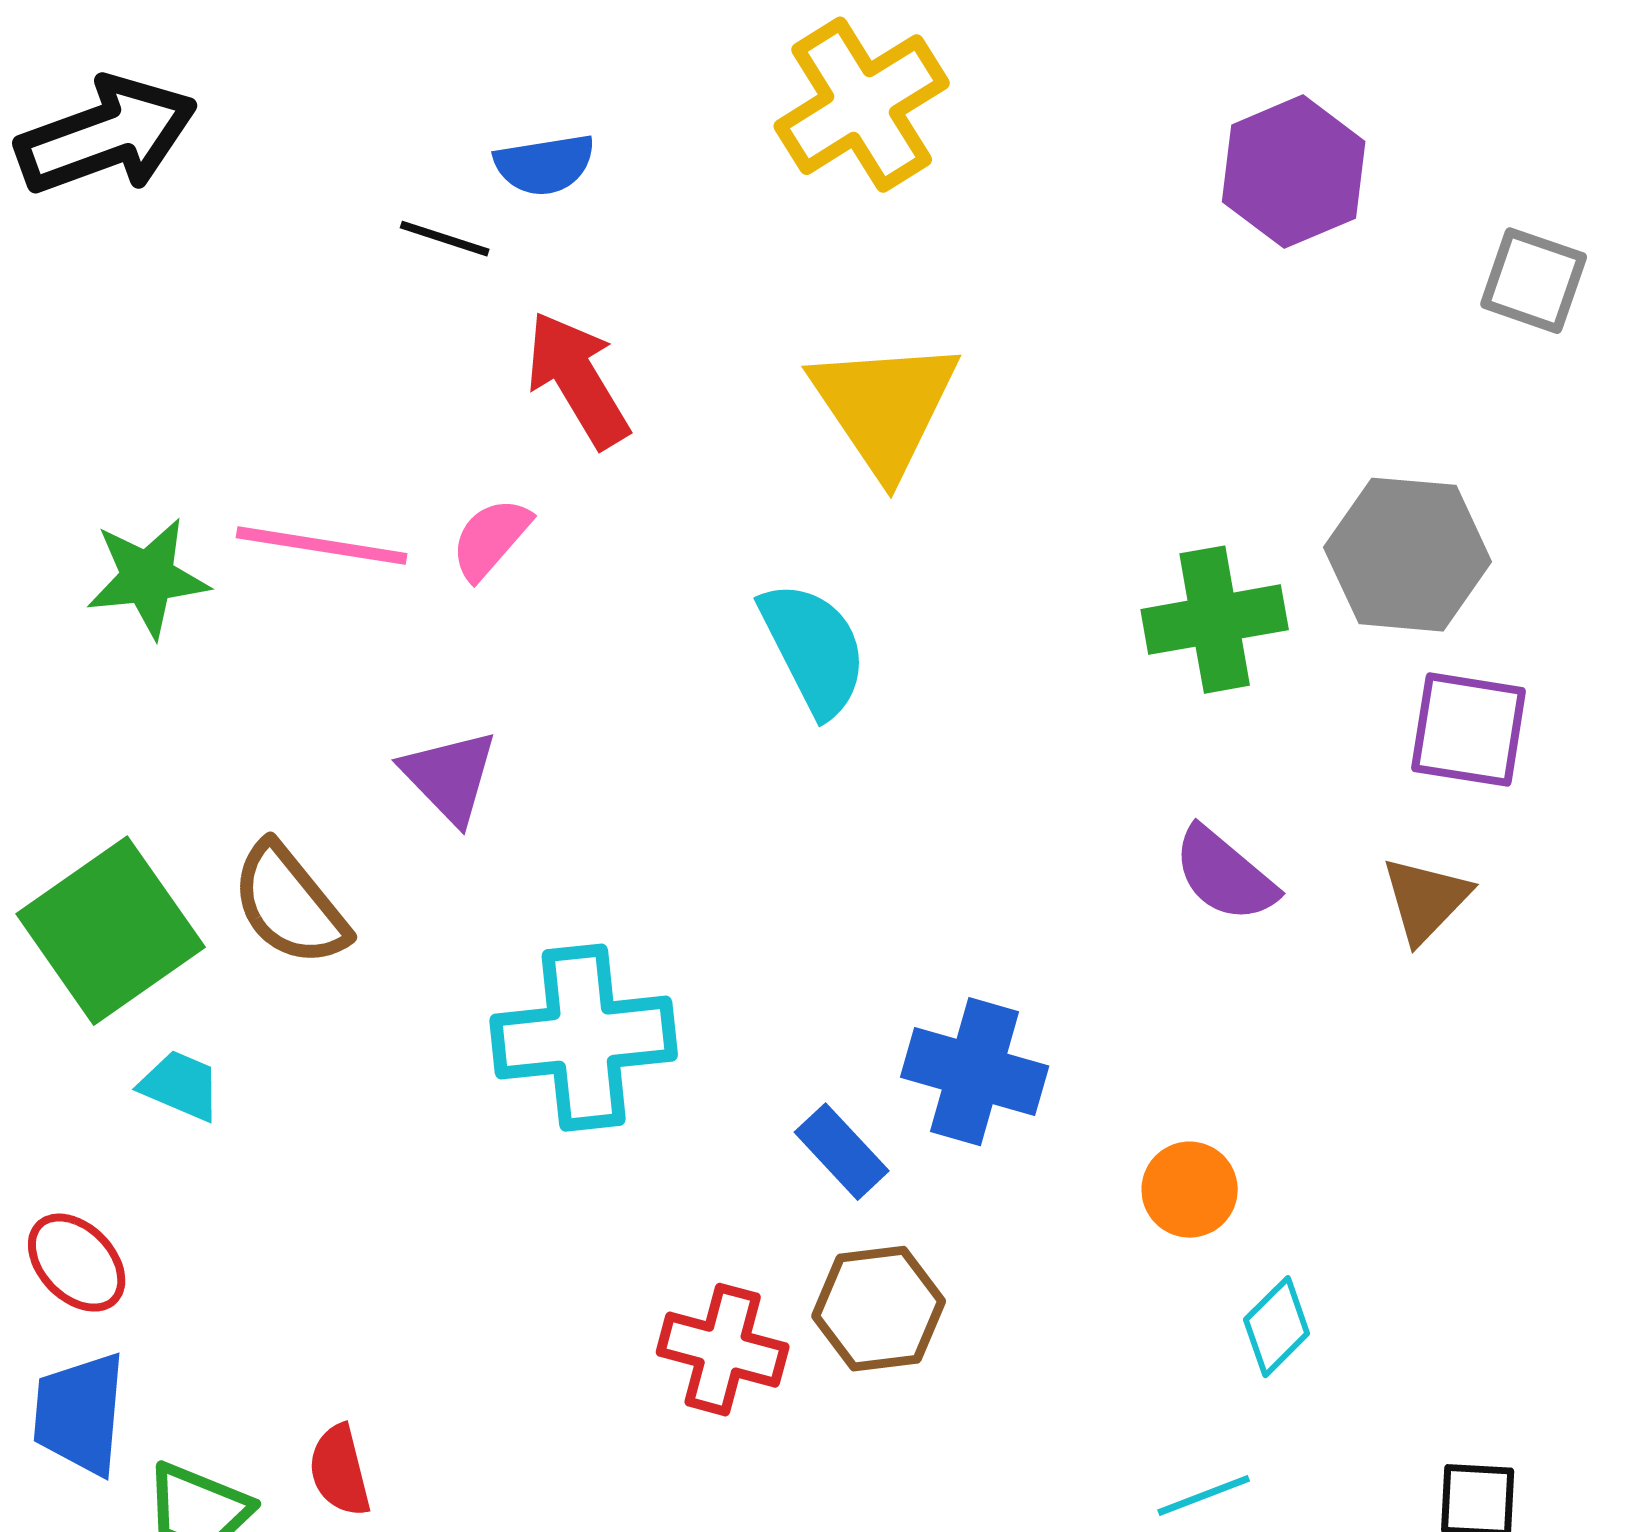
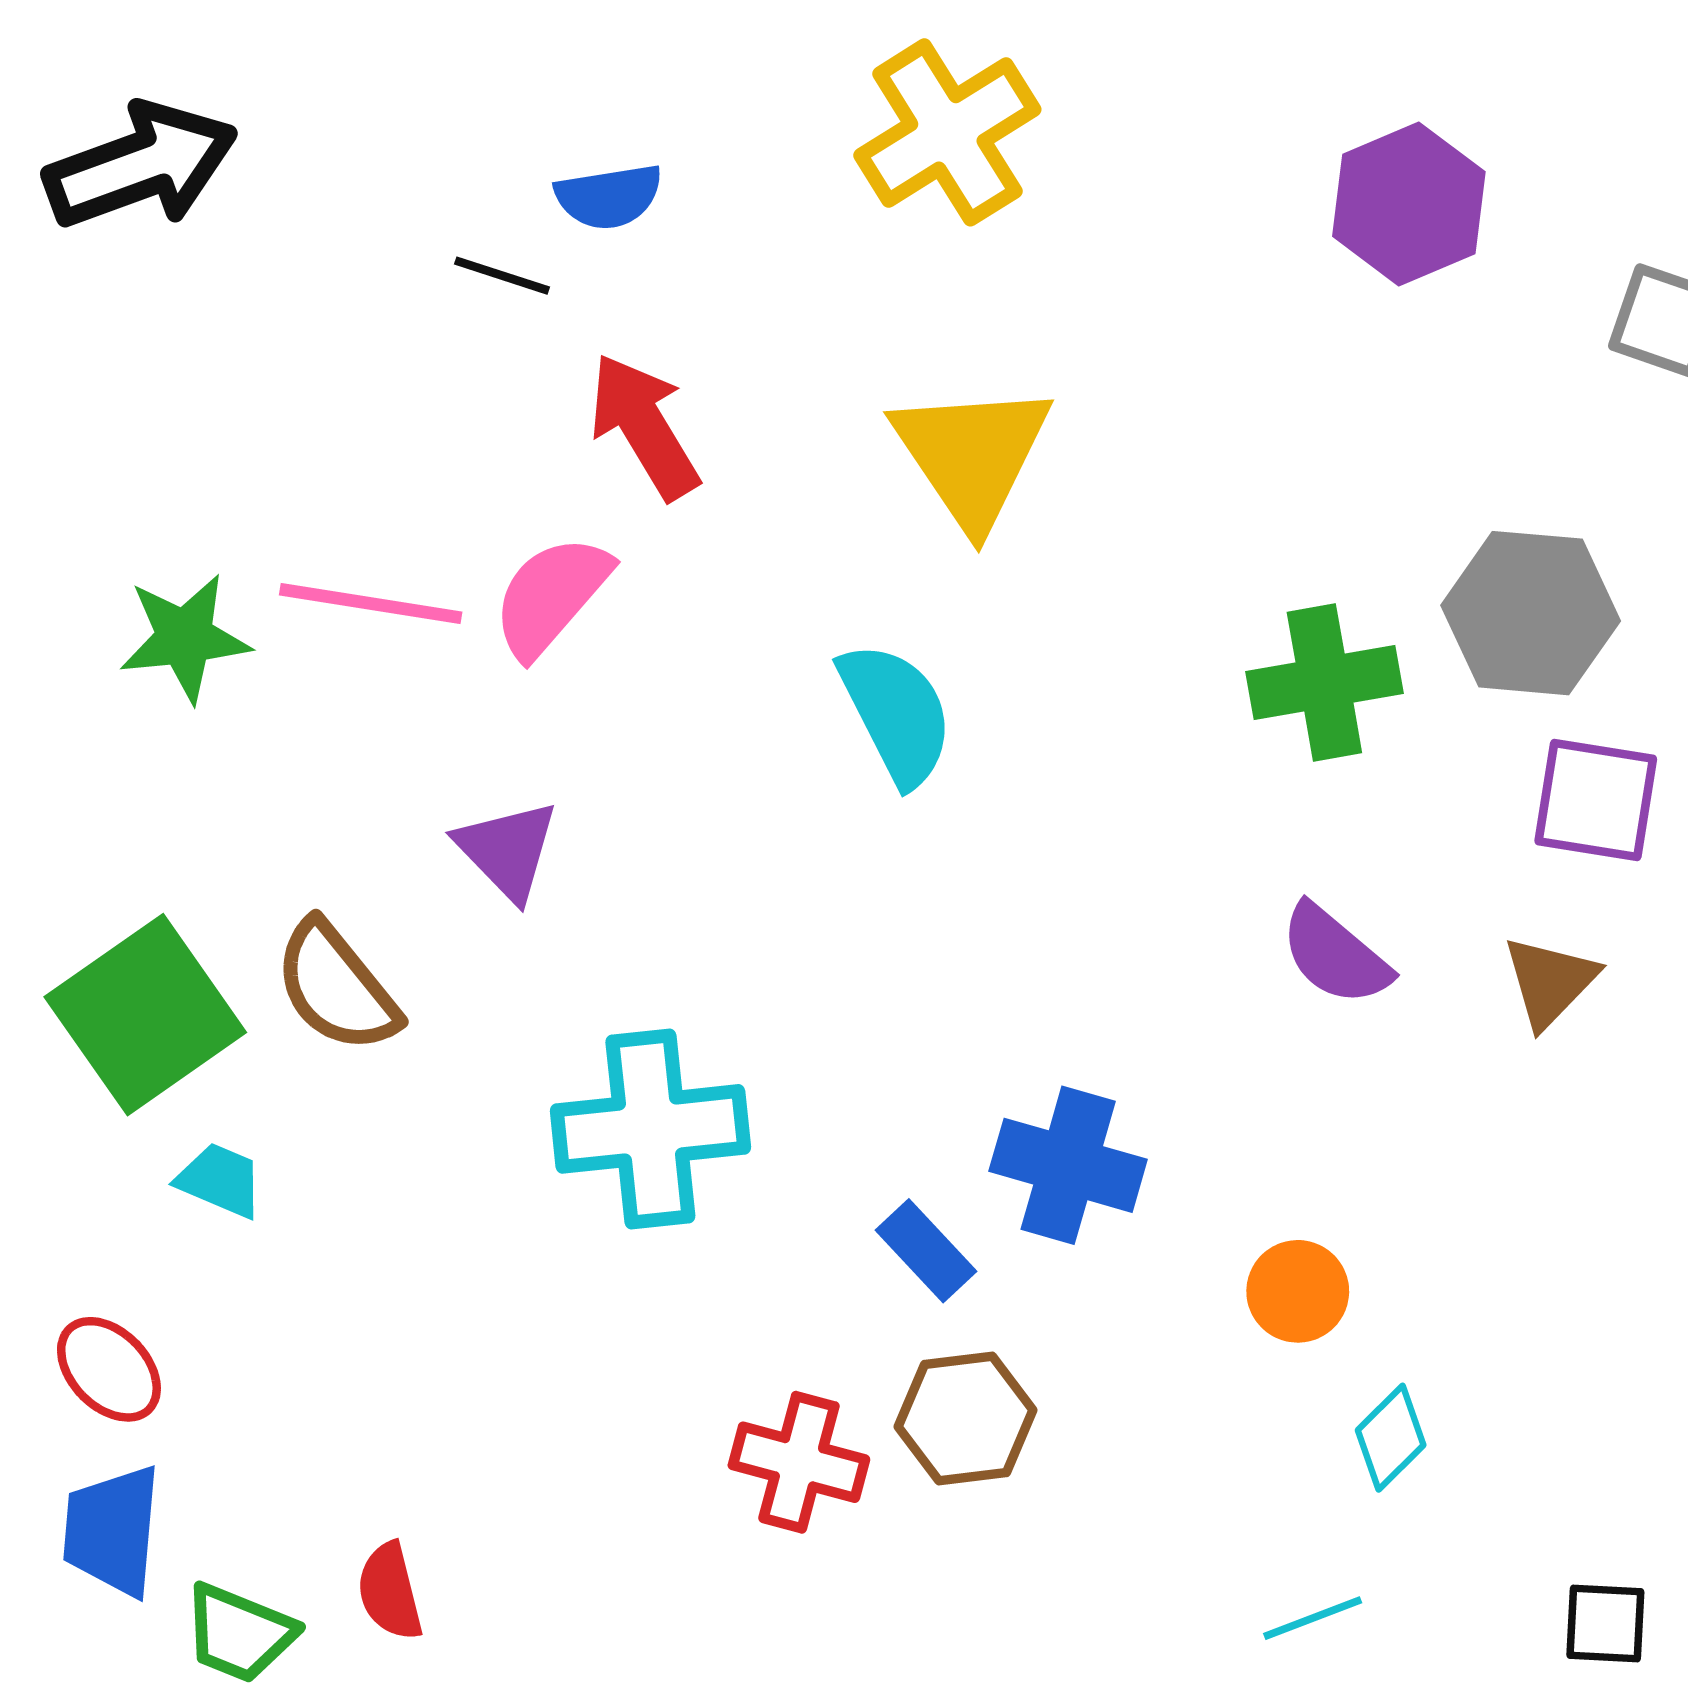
pink semicircle: (491, 539) -> (551, 596), size x1.4

